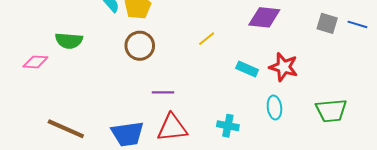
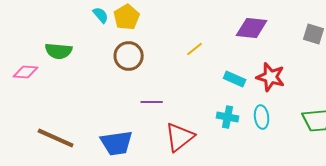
cyan cross: (228, 126) -> (228, 117), moved
red triangle: (172, 128) -> (180, 137), moved, turned -32

